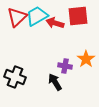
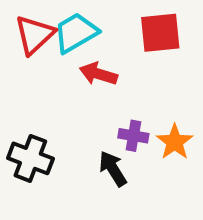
red arrow: (55, 23) -> (98, 74), moved
orange star: (86, 59) -> (175, 142), moved

